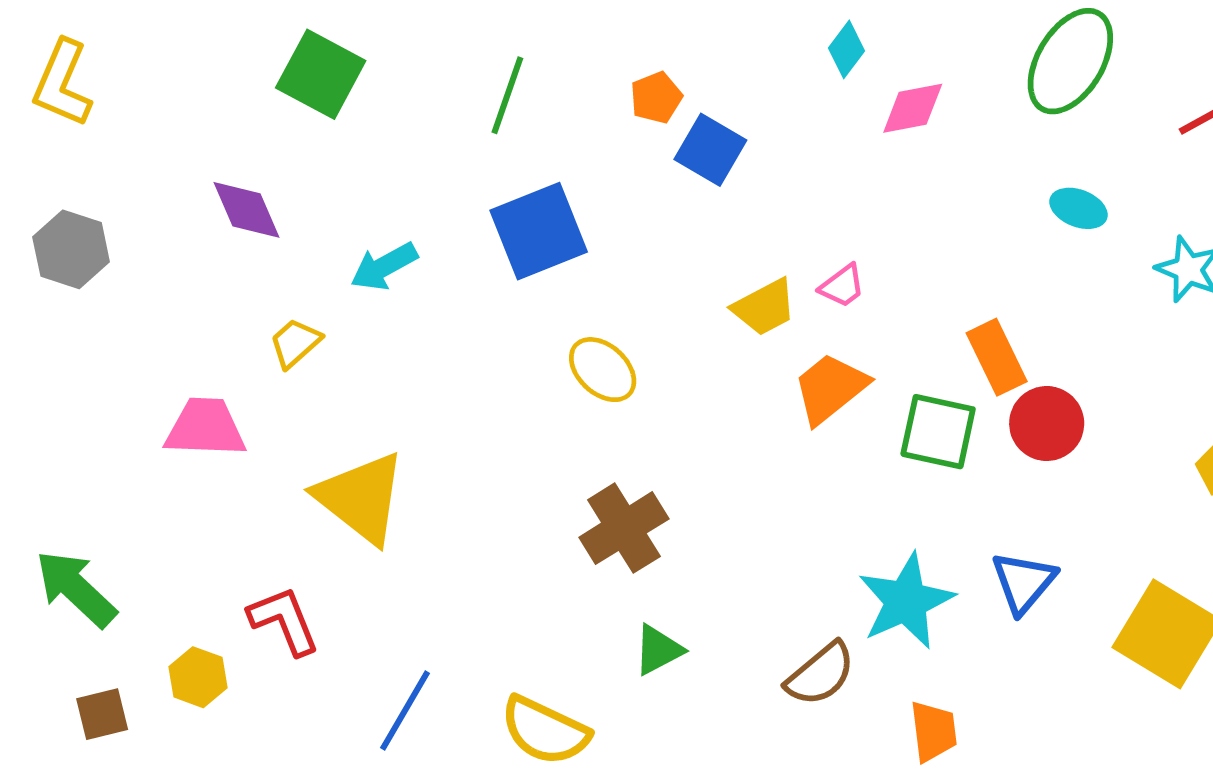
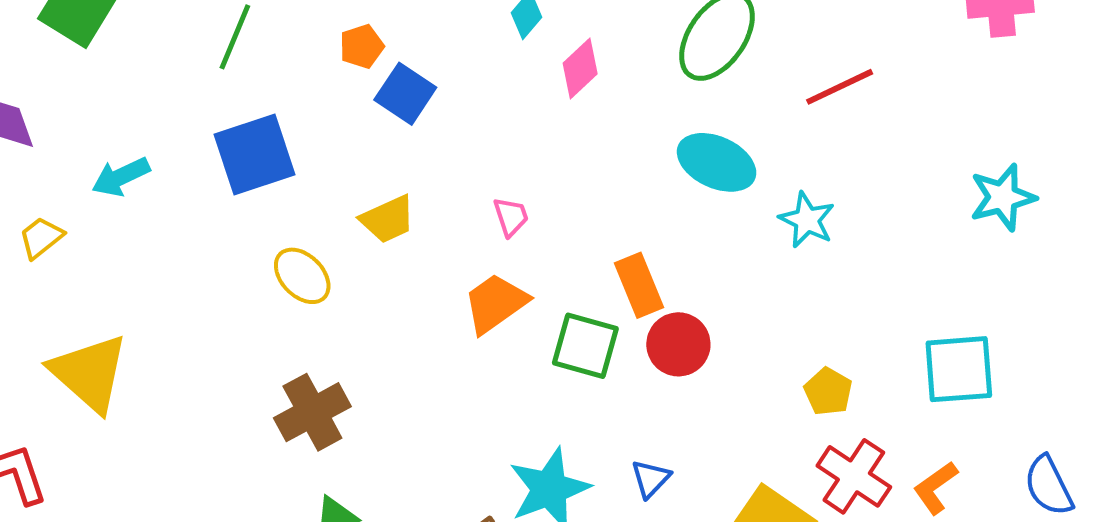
pink diamond: (913, 108) -> (580, 69), turned -36
cyan ellipse: (1079, 208) -> (717, 162), size x1.6
pink trapezoid: (842, 286) -> (511, 217), turned -75
yellow trapezoid: (764, 307) -> (388, 219), moved
blue triangle: (1024, 582) -> (651, 479), size x0.7

